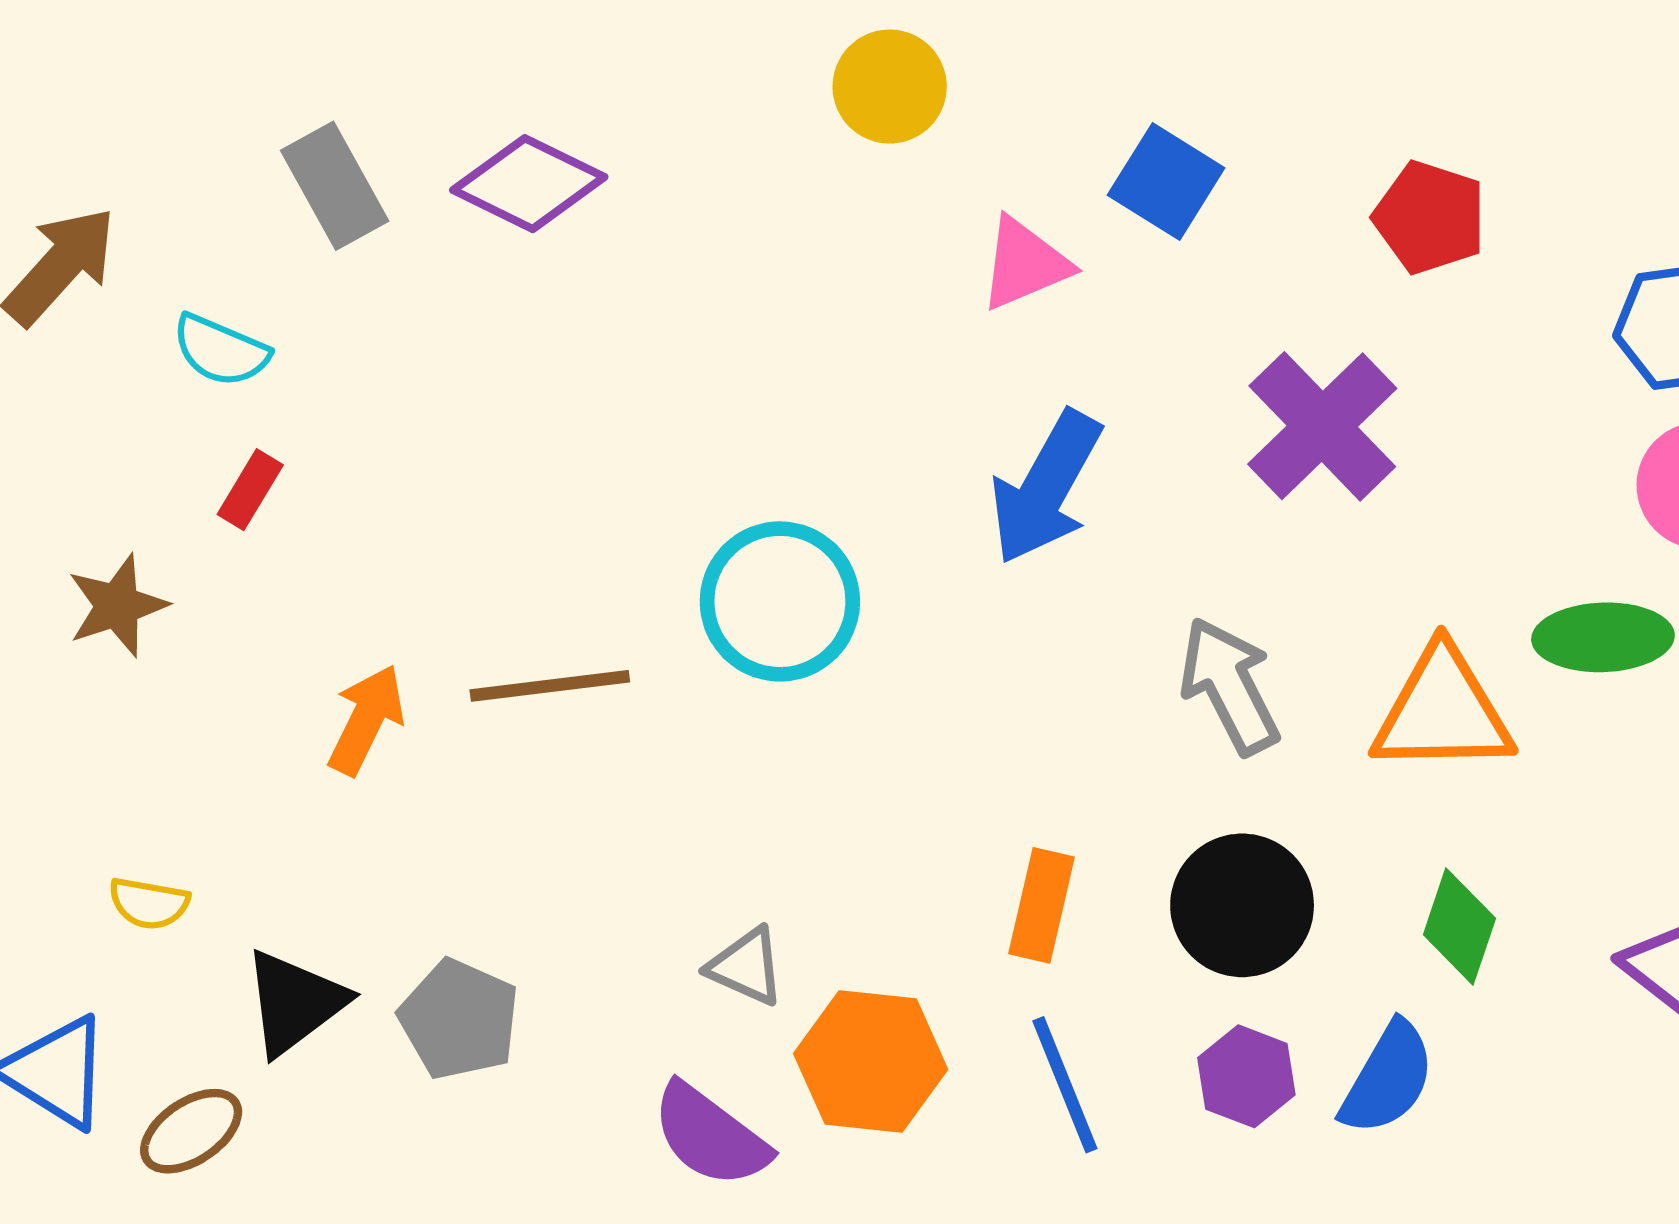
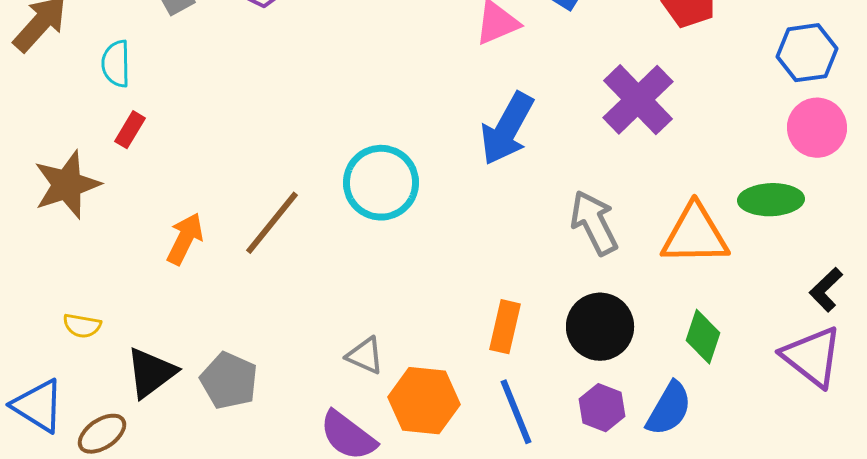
cyan semicircle: (221, 350) -> (116, 64), turned 66
brown star: (117, 606) -> (67, 185), size x1.4
brown line: (550, 686) -> (272, 223), turned -44

